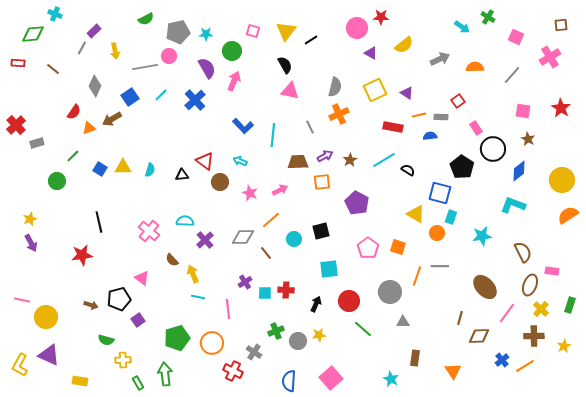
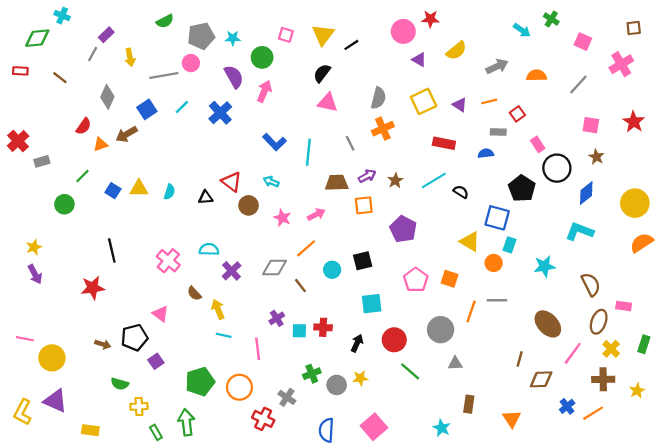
black semicircle: (285, 65) -> (322, 73), turned -114
orange line: (419, 115) -> (489, 101), moved

